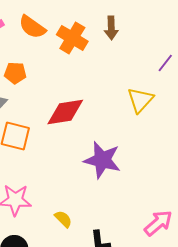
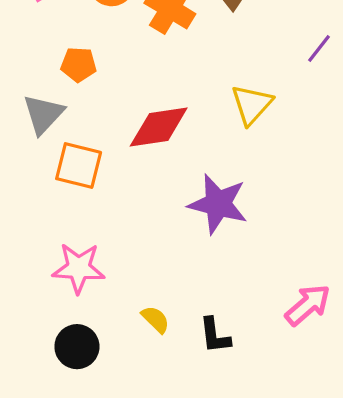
yellow triangle: (140, 100) -> (252, 105), moved
yellow semicircle: (63, 219) -> (155, 319), moved

